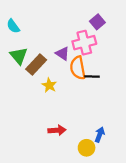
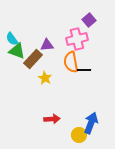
cyan semicircle: (13, 26) -> (12, 39), moved
purple triangle: (62, 54) -> (47, 45), moved, turned -40
green triangle: (19, 56) -> (17, 51), turned -30
blue arrow: (100, 135) -> (91, 123), size x1.5

